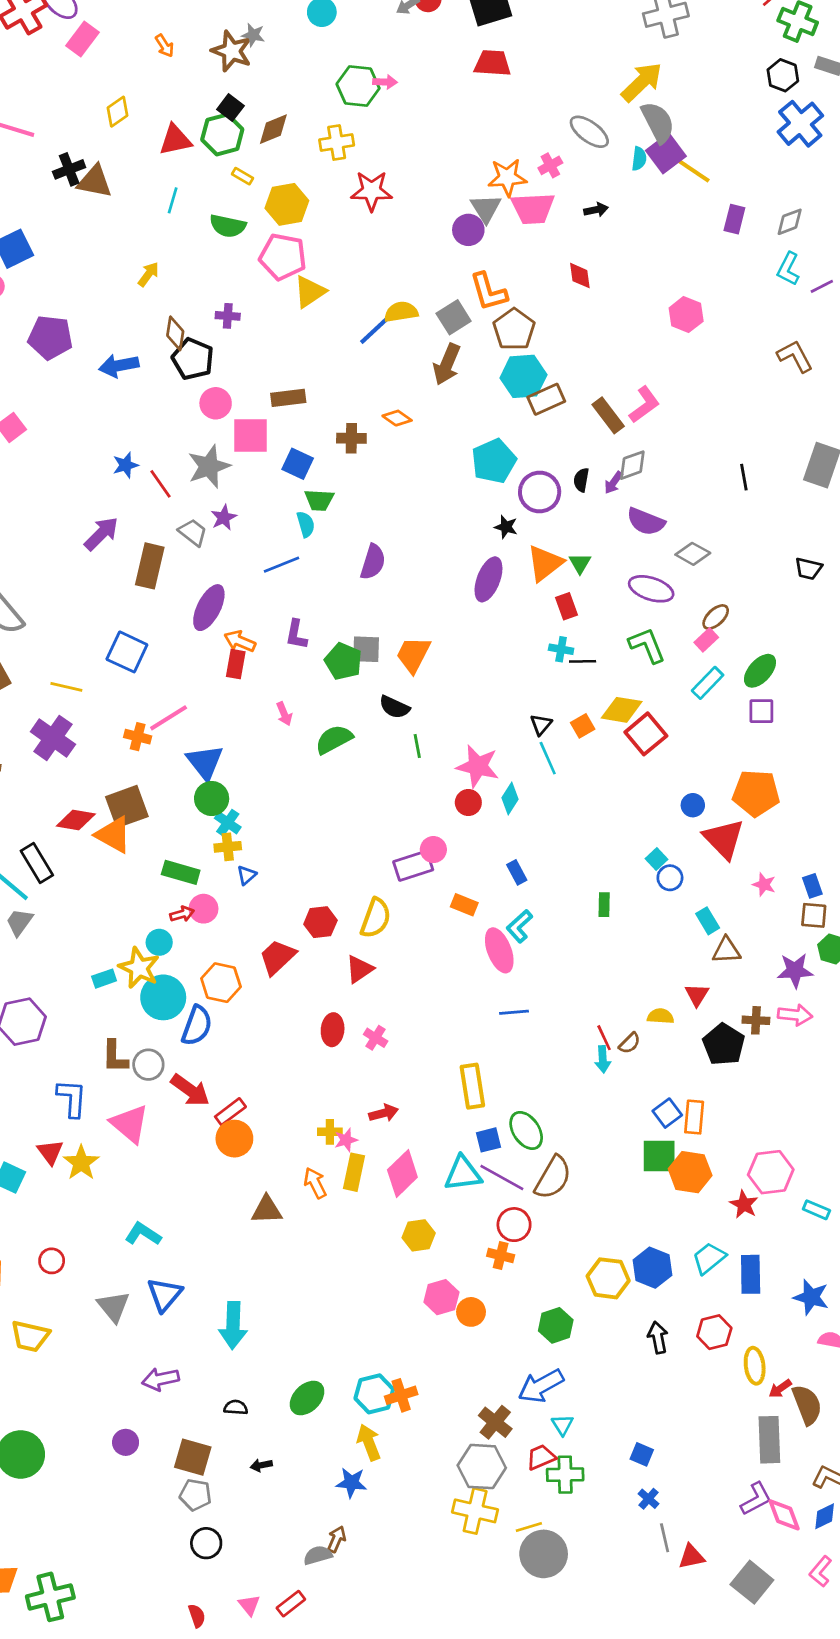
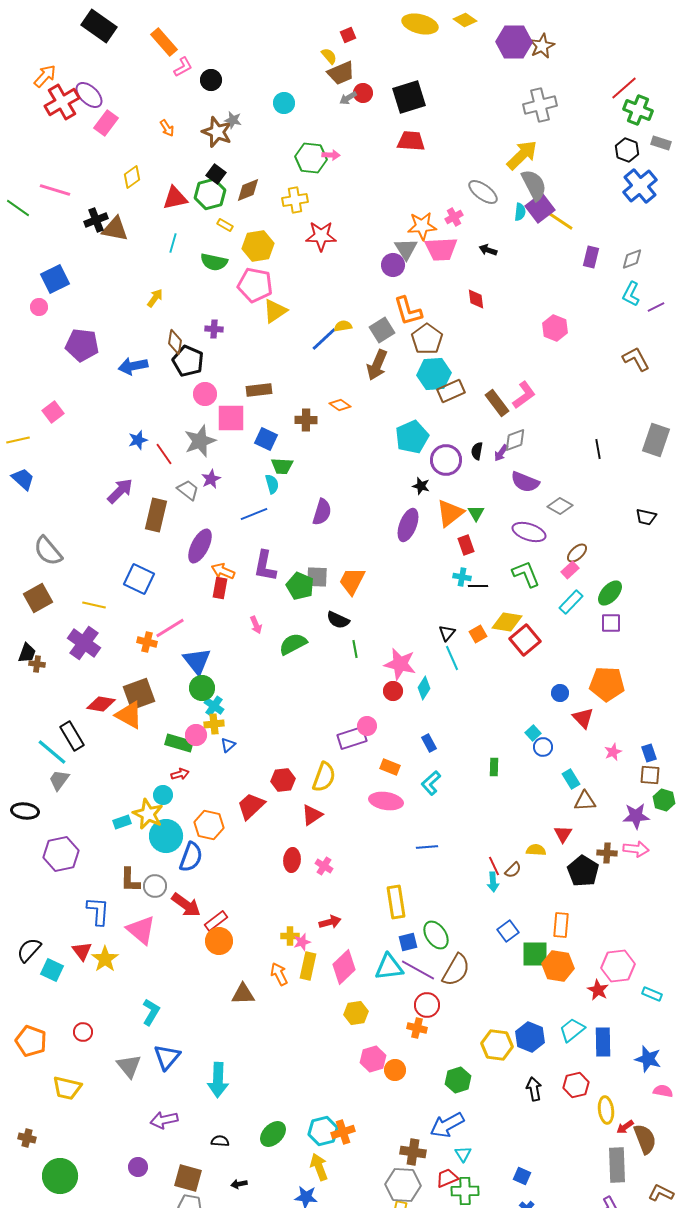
black arrow: (596, 210) -> (488, 250), turned -150
yellow semicircle: (401, 312) -> (343, 326), size x0.7
purple L-shape: (296, 634) -> (265, 566), size x1.4
red triangle: (724, 839) -> (583, 718), size x0.7
pink star: (764, 885) -> (613, 752), turned 30
pink circle: (204, 909) -> (196, 735), moved
pink ellipse: (499, 950) -> (386, 801), moved, turned -60
blue square: (667, 1113) -> (508, 931), moved
cyan L-shape: (143, 1234) -> (151, 1012), turned 88
brown cross: (495, 1422) -> (413, 1152), turned -30

